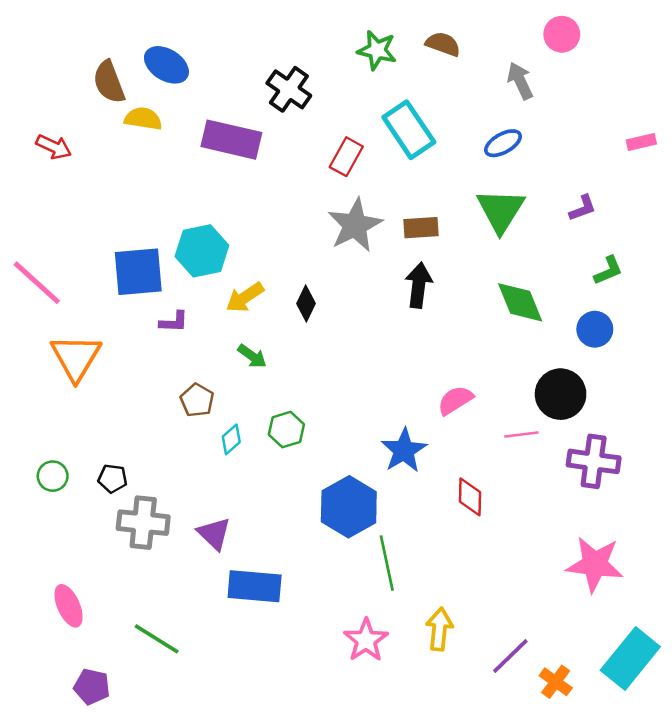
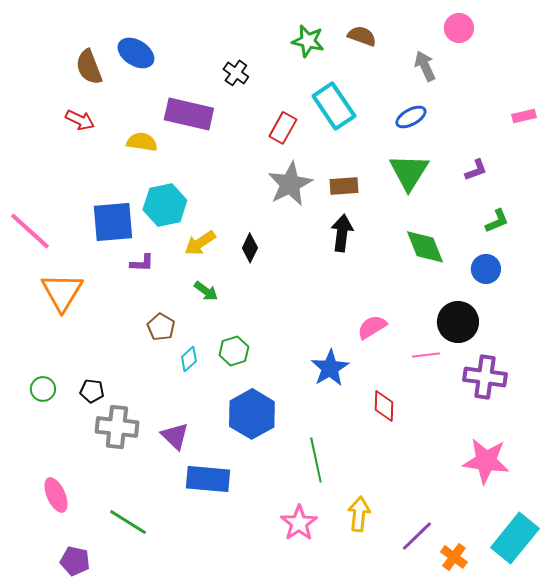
black cross: (289, 89) -> (236, 73), size x0.7
yellow semicircle: (143, 119) -> (142, 142), moved
red arrow: (54, 147) -> (80, 120), moved
blue hexagon: (349, 507) -> (252, 414), moved

